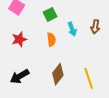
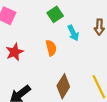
green square: (50, 14) -> (55, 14), moved

